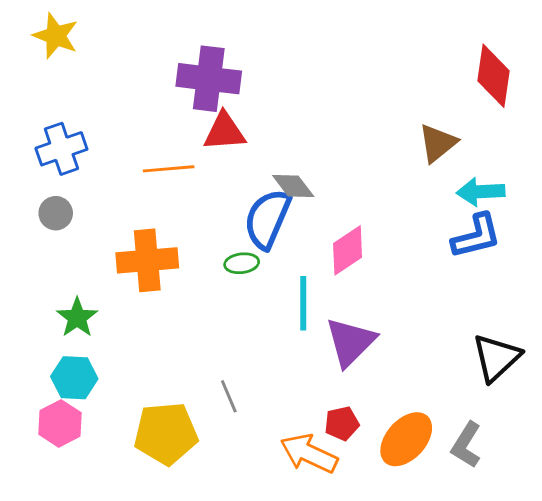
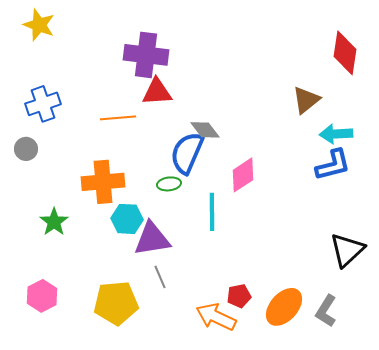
gray circle: (56, 213) -> (26, 149), moved
purple triangle: (350, 342) -> (152, 239), moved, turned 36
cyan hexagon: (74, 378) -> (127, 219), moved

